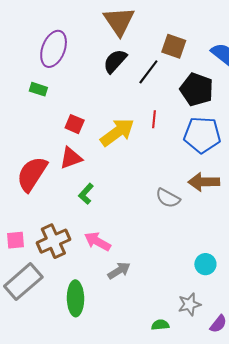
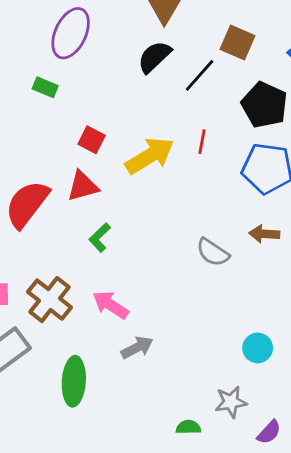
brown arrow: (204, 182) -> (264, 234), size x0.7
brown cross: (53, 241) -> (50, 300), turned -32

